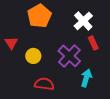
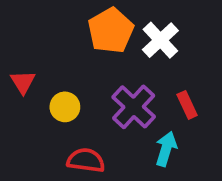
orange pentagon: (39, 16) -> (111, 31), moved
red rectangle: (93, 43) -> (187, 105), moved

